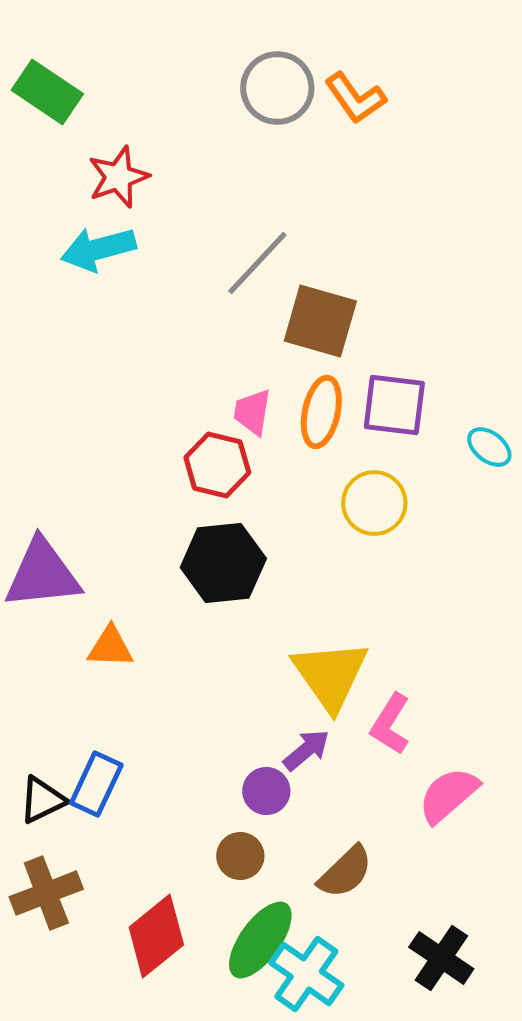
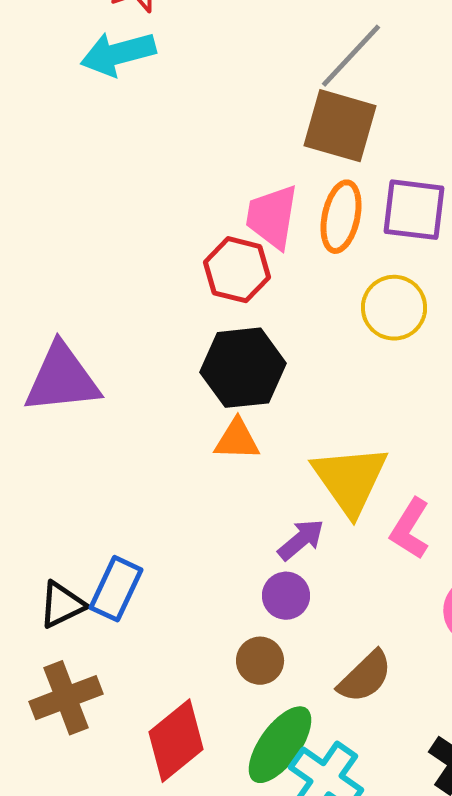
gray line: (257, 263) -> (351, 56), moved
pink trapezoid: (252, 412) -> (272, 217), size x1.4
orange triangle: (110, 647) -> (237, 440), moved
purple arrow: (306, 750) -> (301, 540), moved

